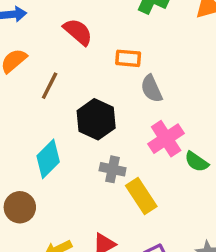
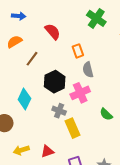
orange rectangle: (128, 58) -> (78, 51), turned 56
pink cross: (166, 139) -> (80, 93), moved
cyan diamond: (48, 159) -> (24, 99), turned -30

